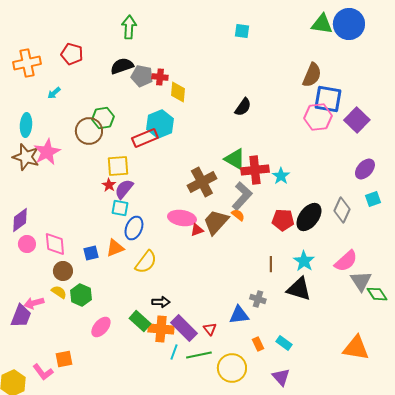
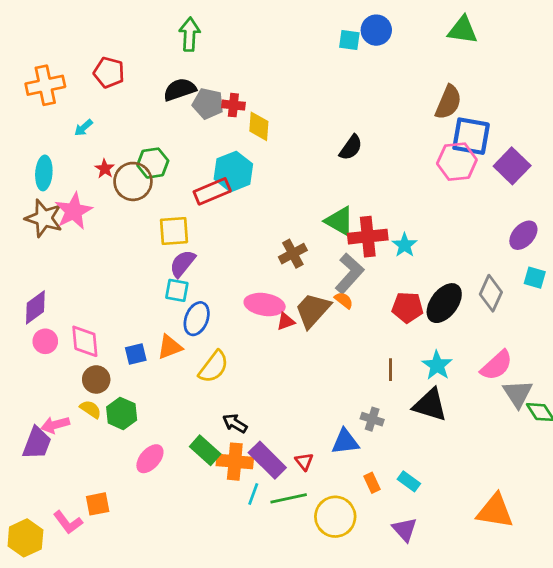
blue circle: (349, 24) -> (376, 30), moved, size x0.7
brown cross: (202, 182) -> (293, 254), size x0.7
red star: (109, 185) -> (105, 169), moved
cyan square: (373, 199) -> (535, 278), turned 35
black arrow: (161, 302) -> (235, 423), turned -150
orange triangle: (356, 348) -> (495, 511), moved

